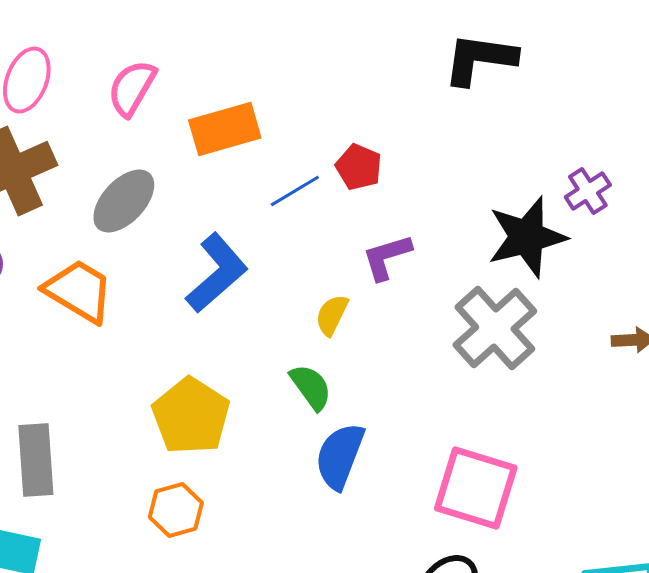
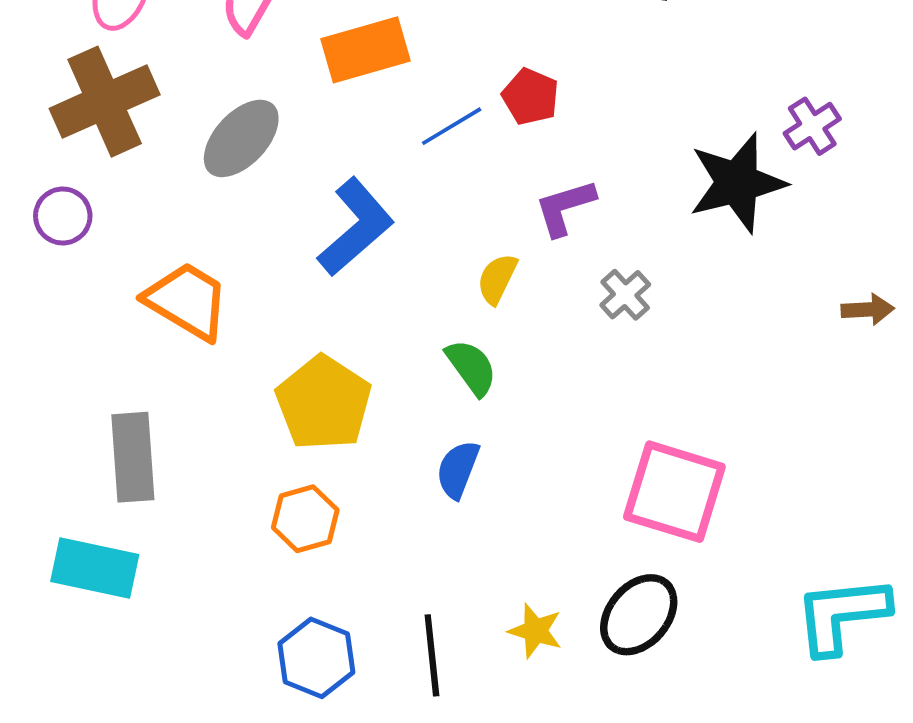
orange trapezoid: (79, 291) -> (187, 301), moved
gray cross: (495, 328) -> (625, 295), moved, size x0.5
blue semicircle: (340, 456) -> (458, 470), moved, size x0.7

